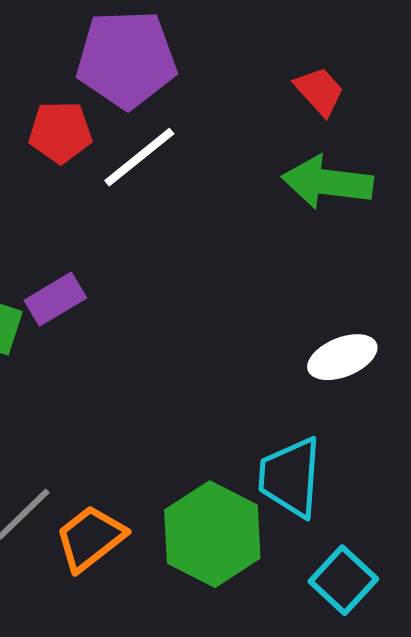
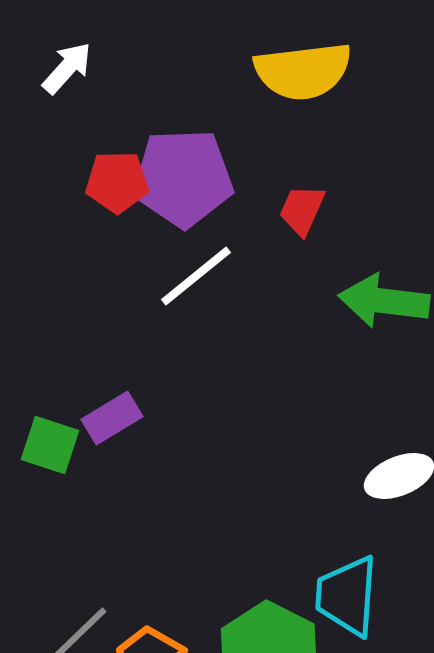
red trapezoid: (319, 91) -> (302, 210), moved, turned -114
red pentagon: (60, 132) -> (117, 182), moved

